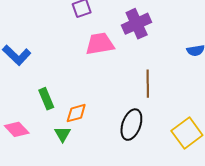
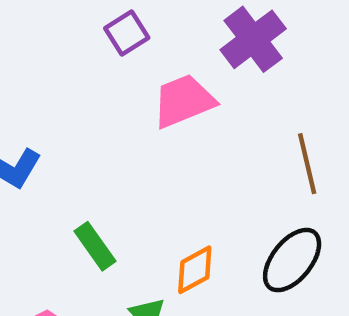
orange diamond: (76, 113) -> (195, 270), moved
black ellipse: (131, 125) -> (292, 260), turned 32

